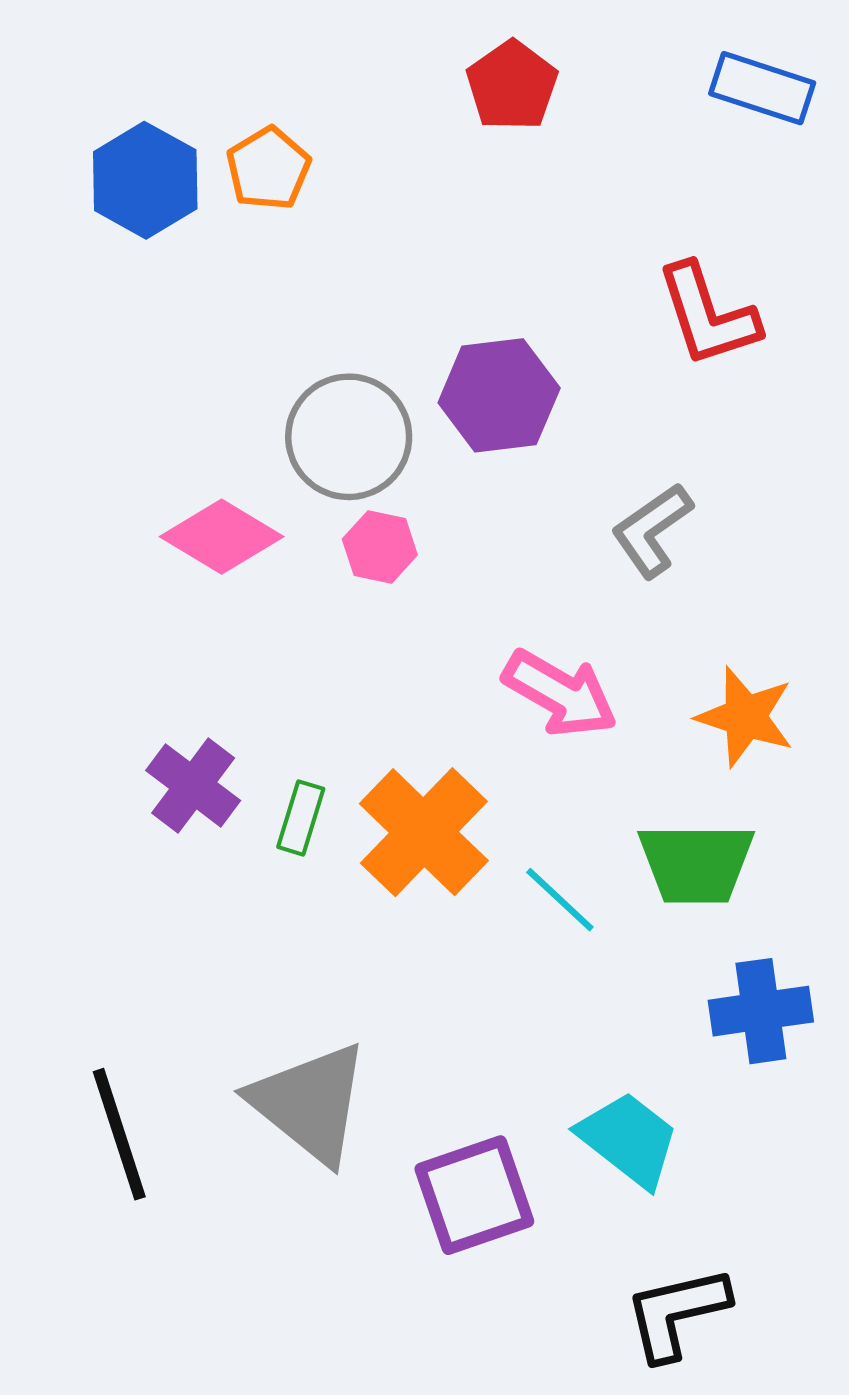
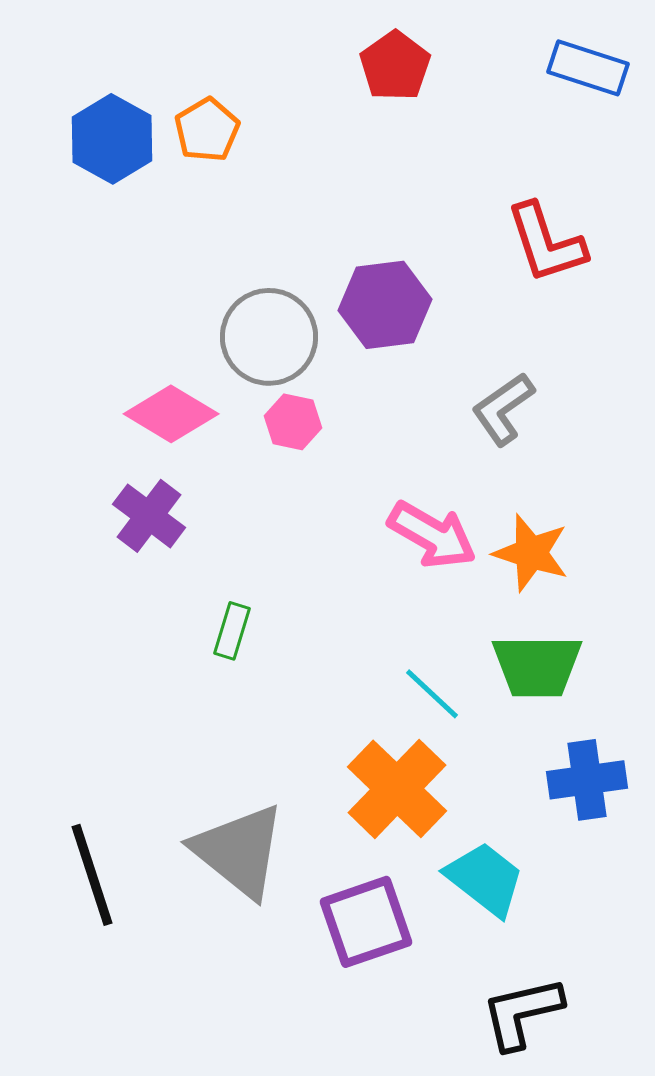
orange star: (745, 717) -> (531, 553), moved
purple cross: (193, 785) -> (149, 516), moved
orange cross: (424, 832) -> (397, 789), moved

